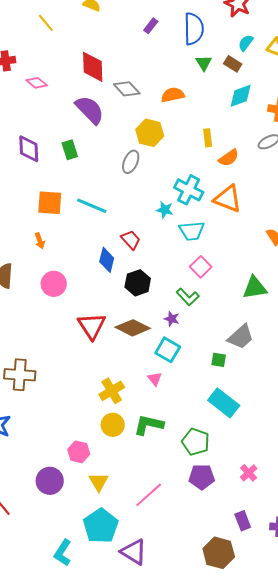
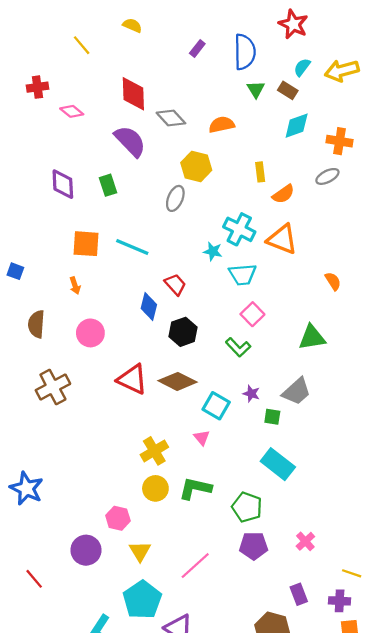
purple star: (172, 319) -> (251, 394), moved
red triangle: (92, 326) -> (132, 379), turned -32
brown cross: (20, 375) -> (53, 387), moved, turned -32

